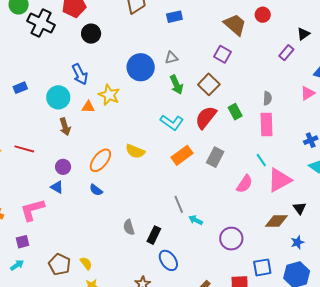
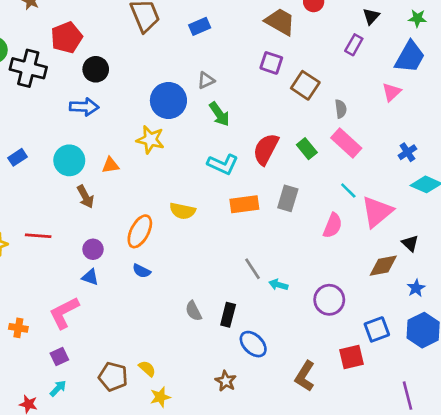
blue arrow: (80, 74) -> (84, 107), moved, turned -50
brown square: (209, 84) -> (305, 85), moved
yellow star: (109, 95) -> (150, 140), moved
green rectangle: (235, 112) -> (307, 149), moved
pink rectangle: (267, 124) -> (346, 143), turned -35
orange rectangle: (182, 155) -> (244, 204), turned 40

